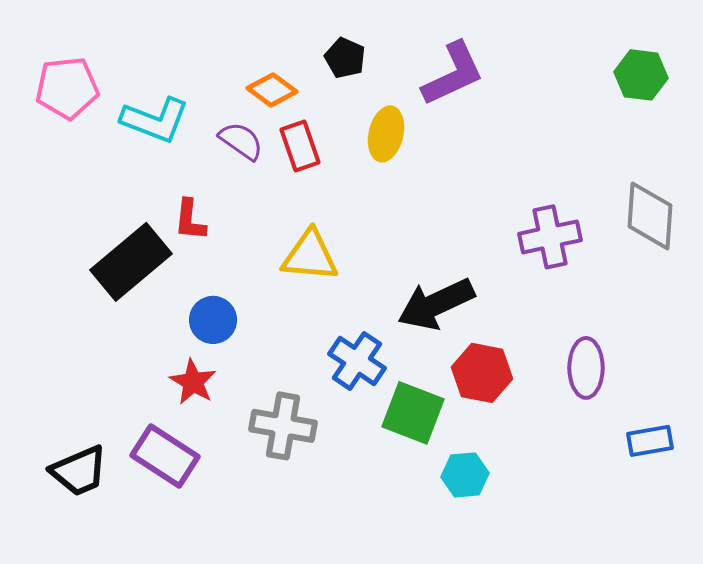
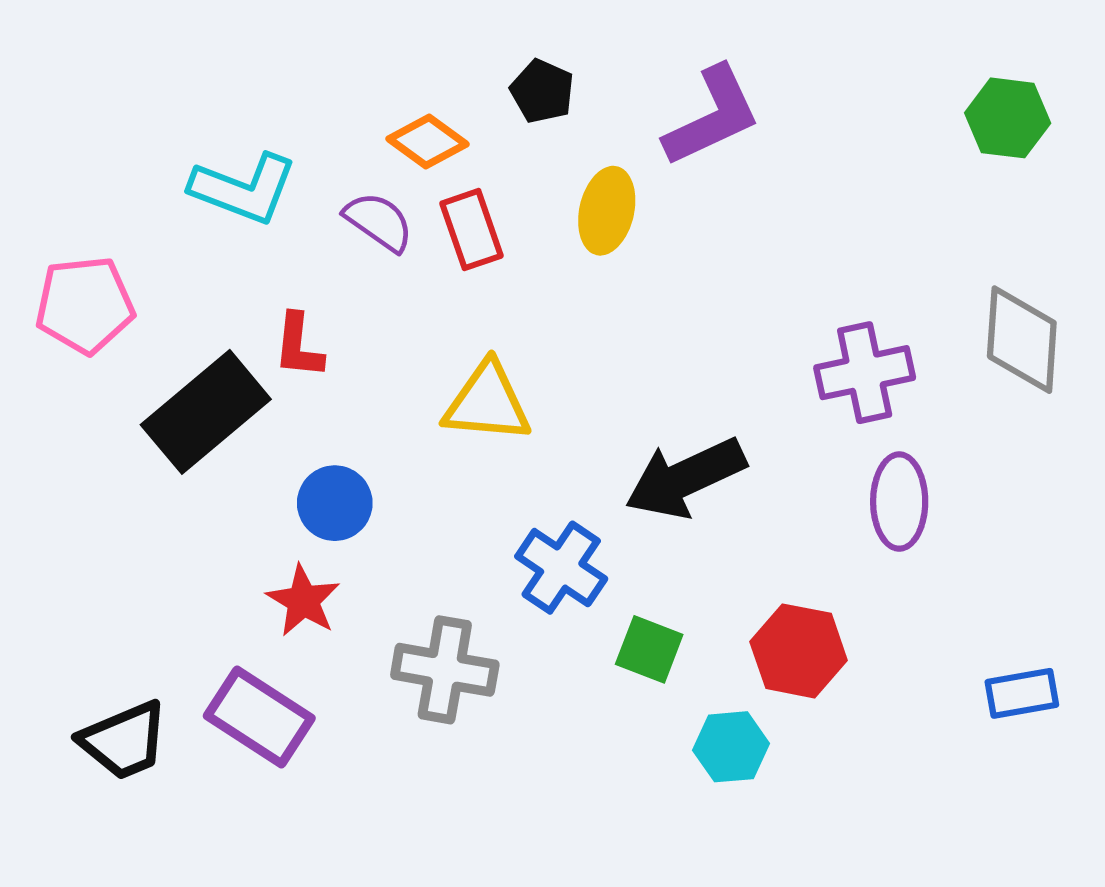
pink pentagon: (67, 88) -> (85, 305), moved
purple ellipse: (586, 368) -> (899, 502), moved
red hexagon: (482, 373) -> (799, 651), moved
green square: (413, 413) -> (649, 649), size x0.7

